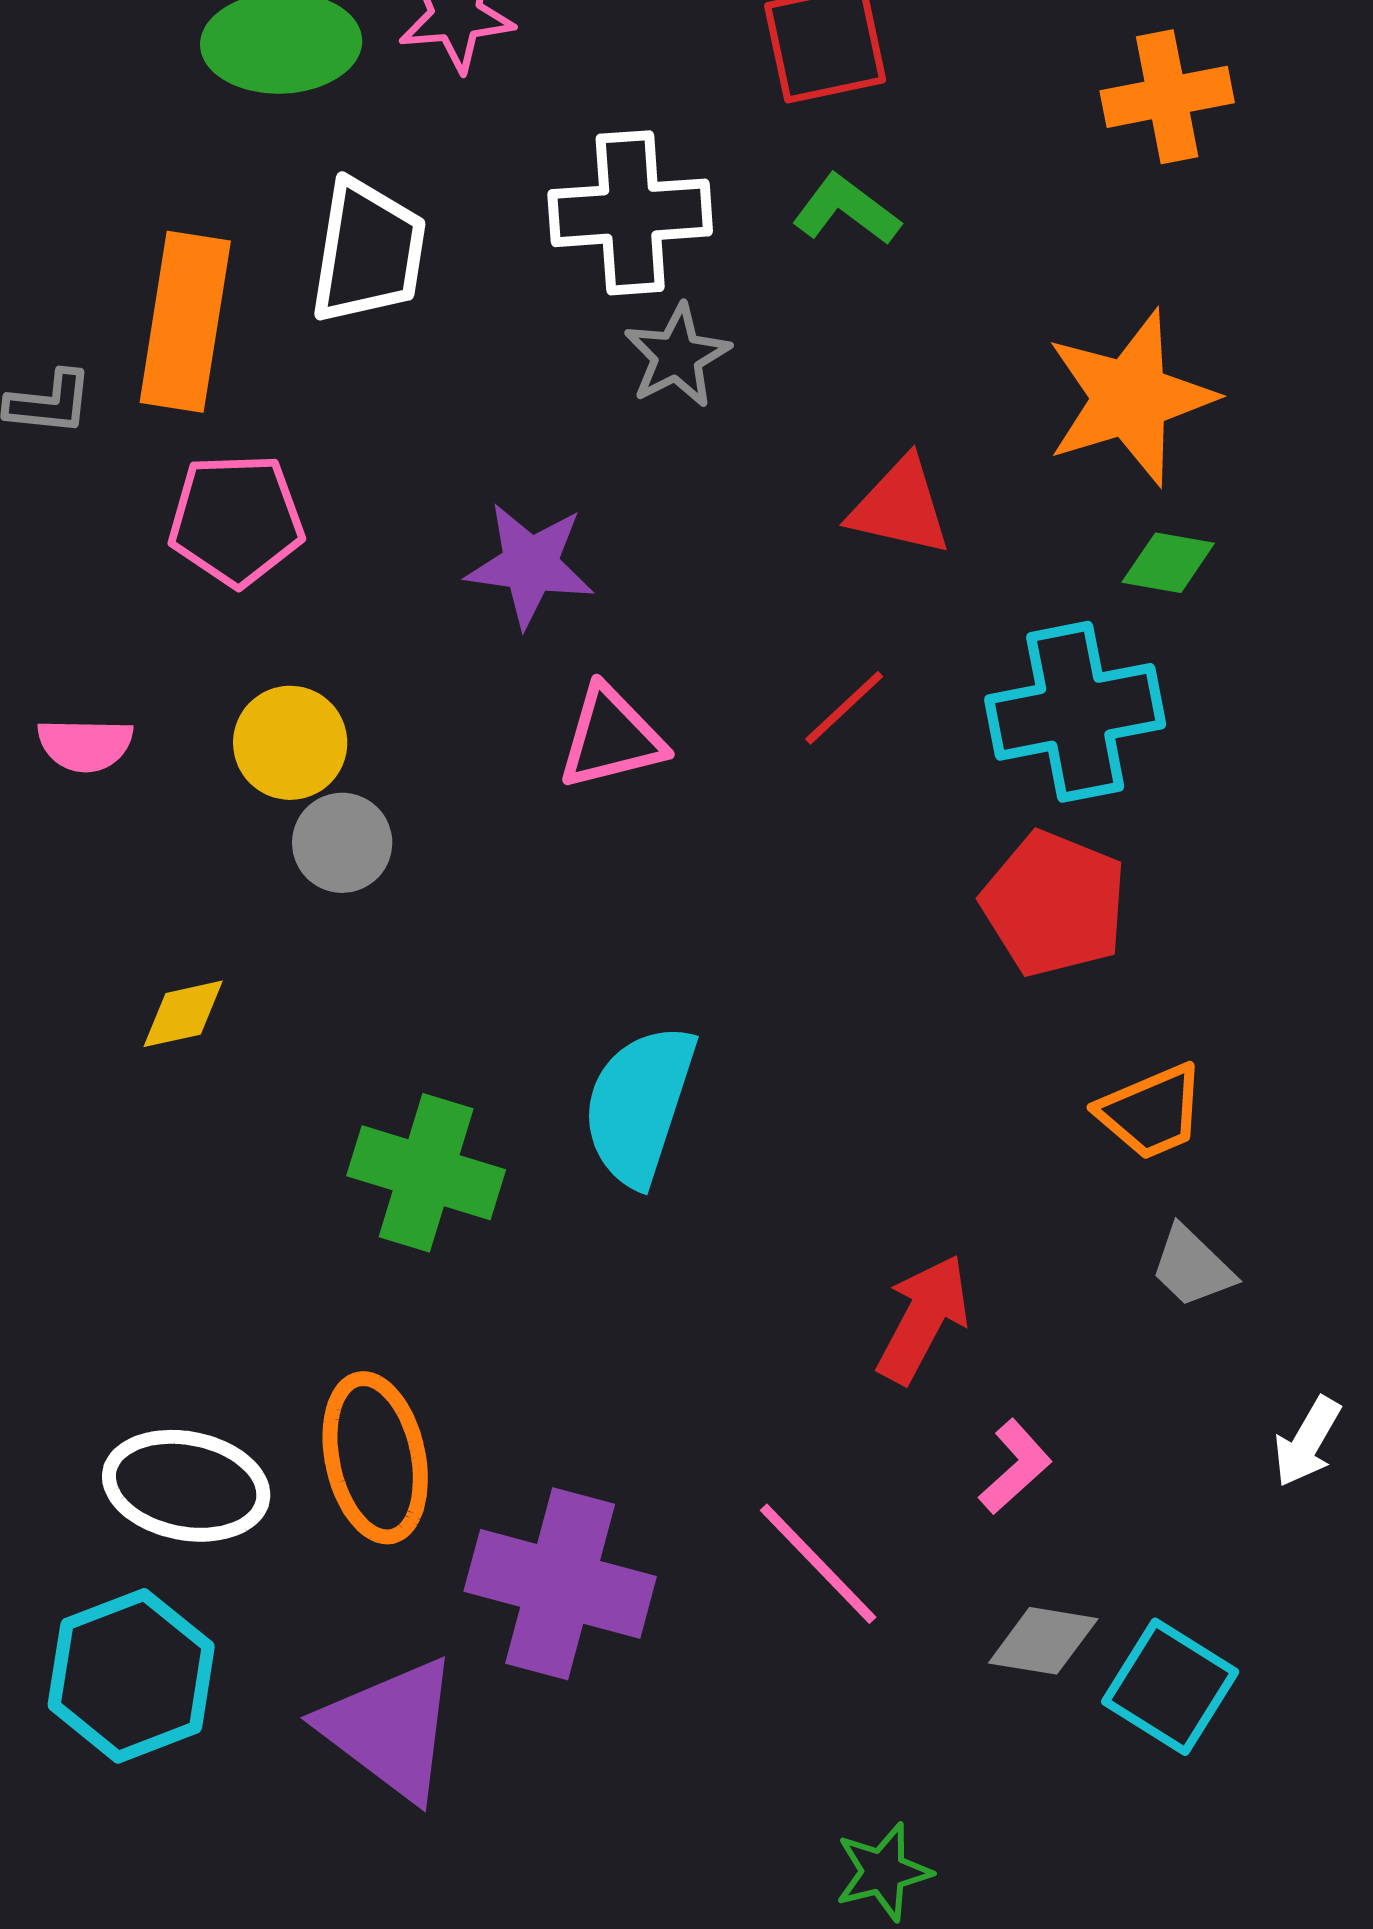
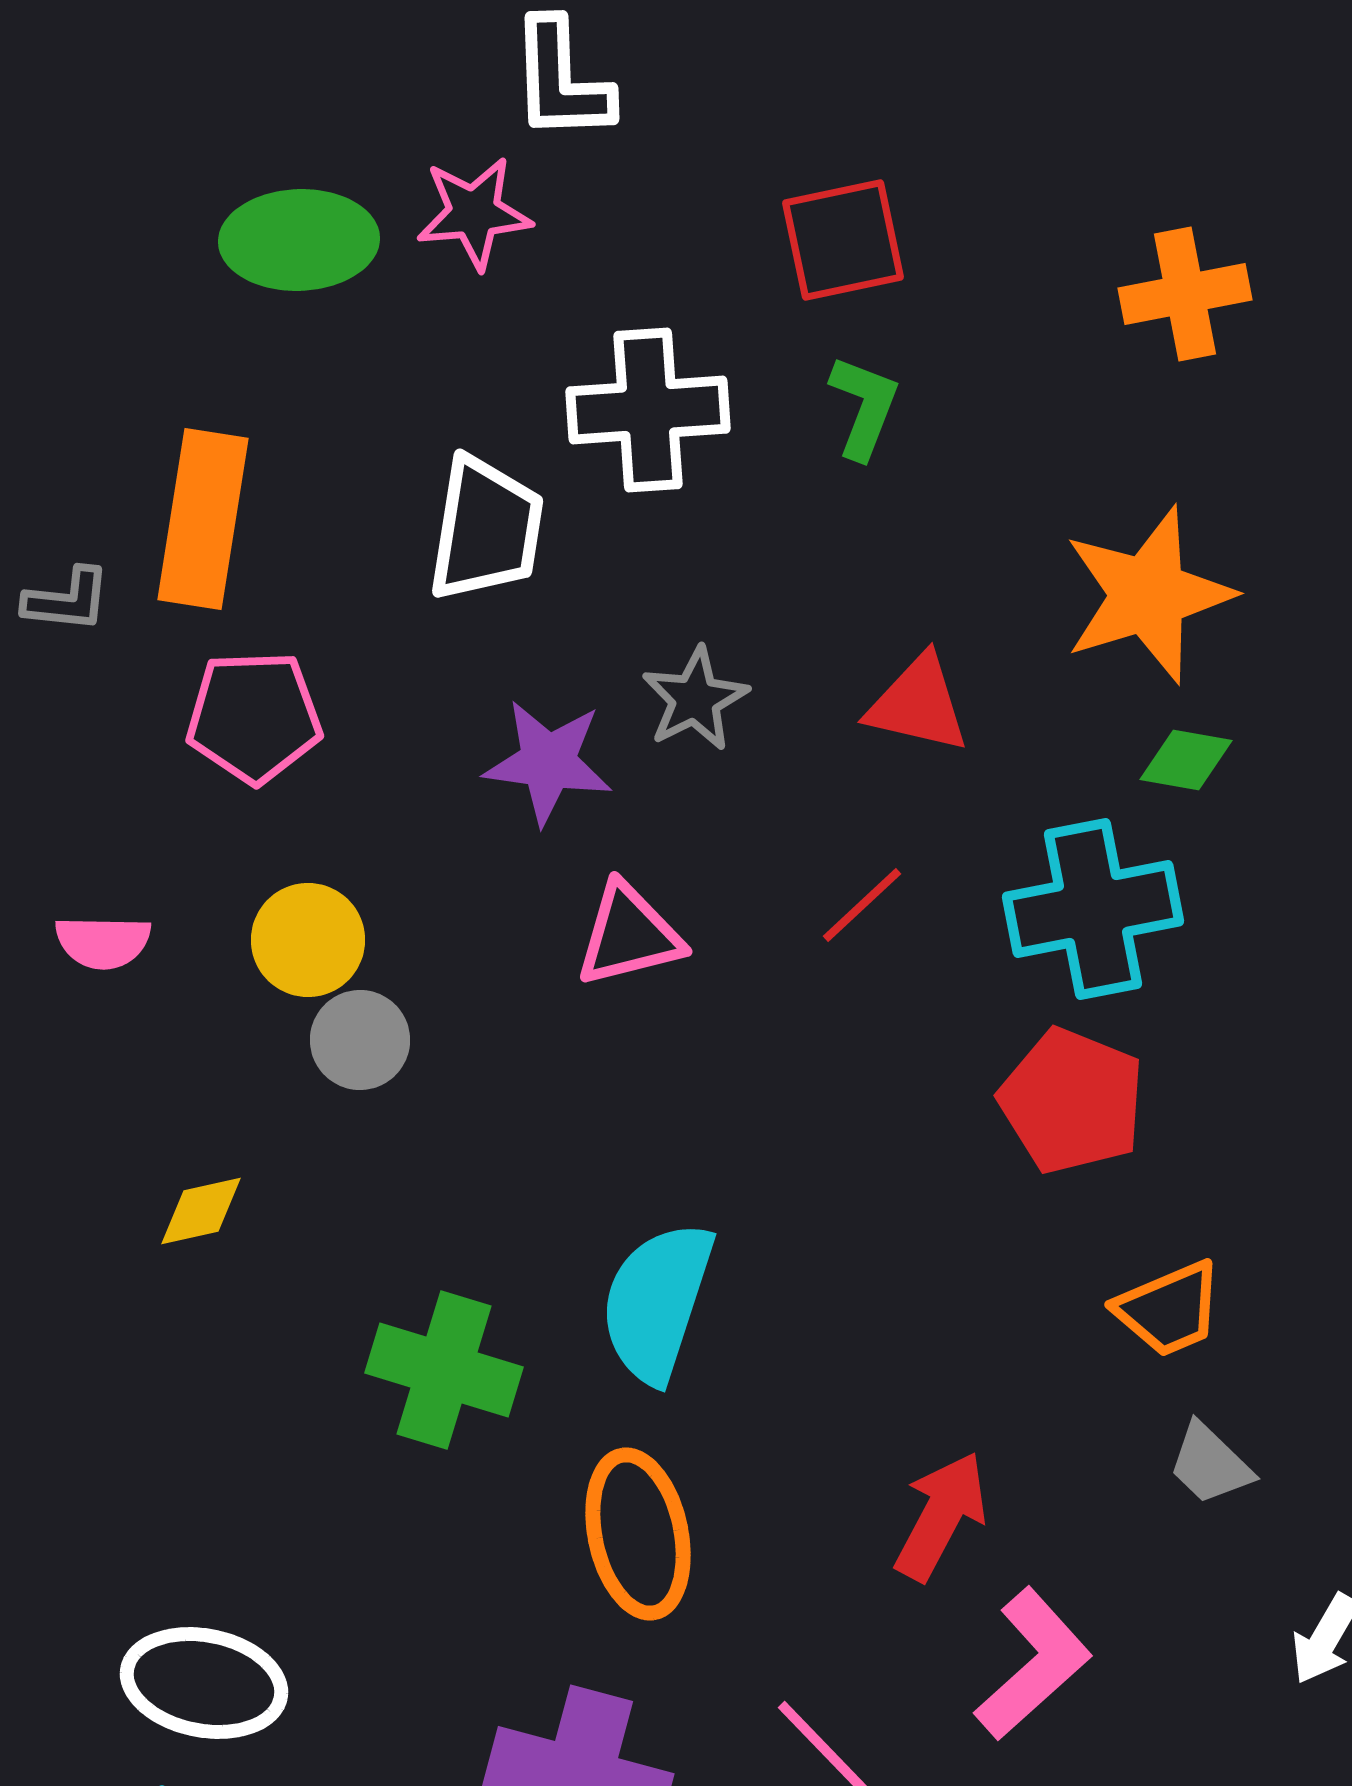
green L-shape: (846, 210) -> (864, 407), turned 74
white trapezoid: (368, 252) -> (486, 529), moved
gray star: (677, 356) -> (695, 699), moved
orange ellipse: (375, 1458) -> (638, 1534), moved
pink L-shape: (1015, 1467) -> (1033, 1664), size x1.6

